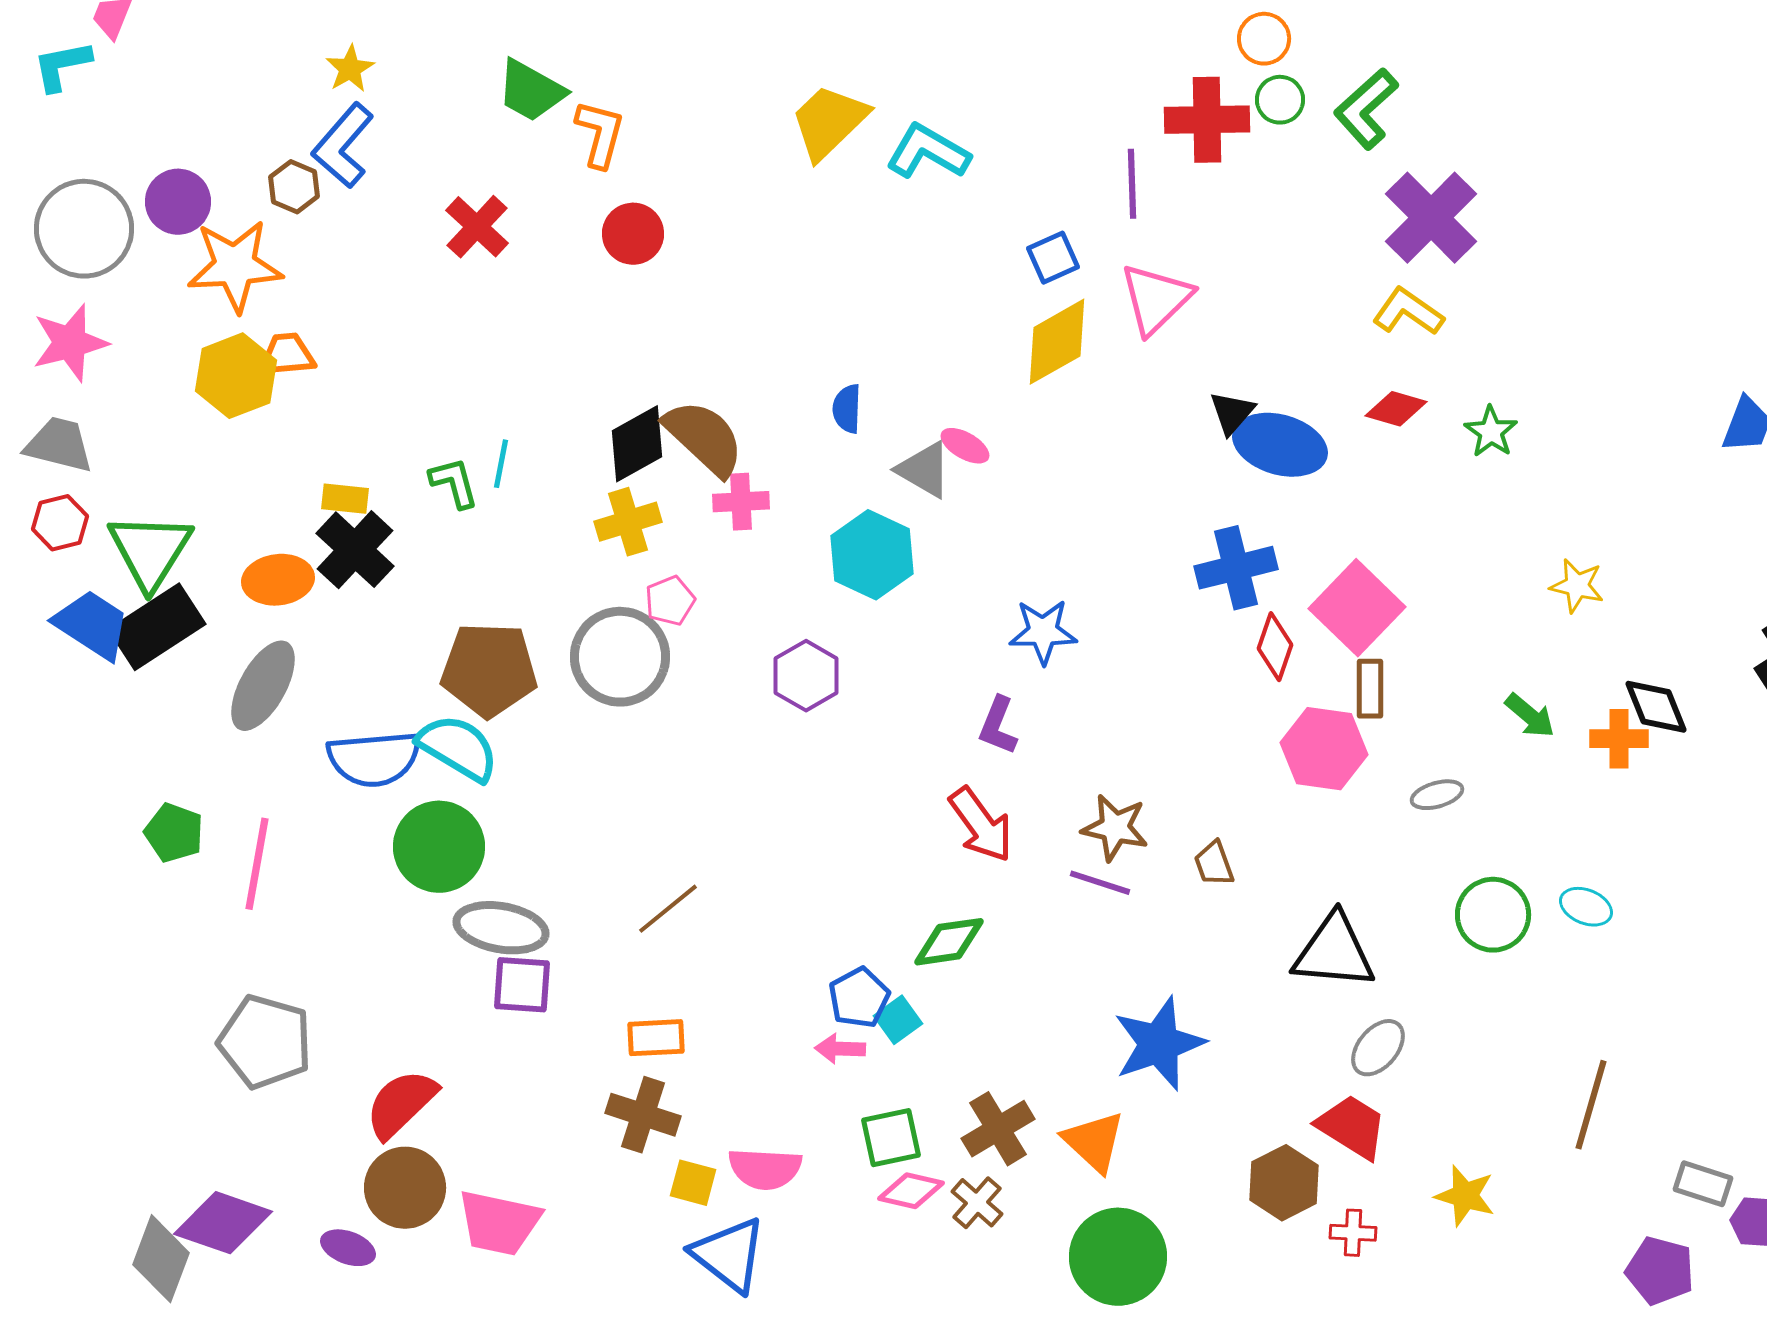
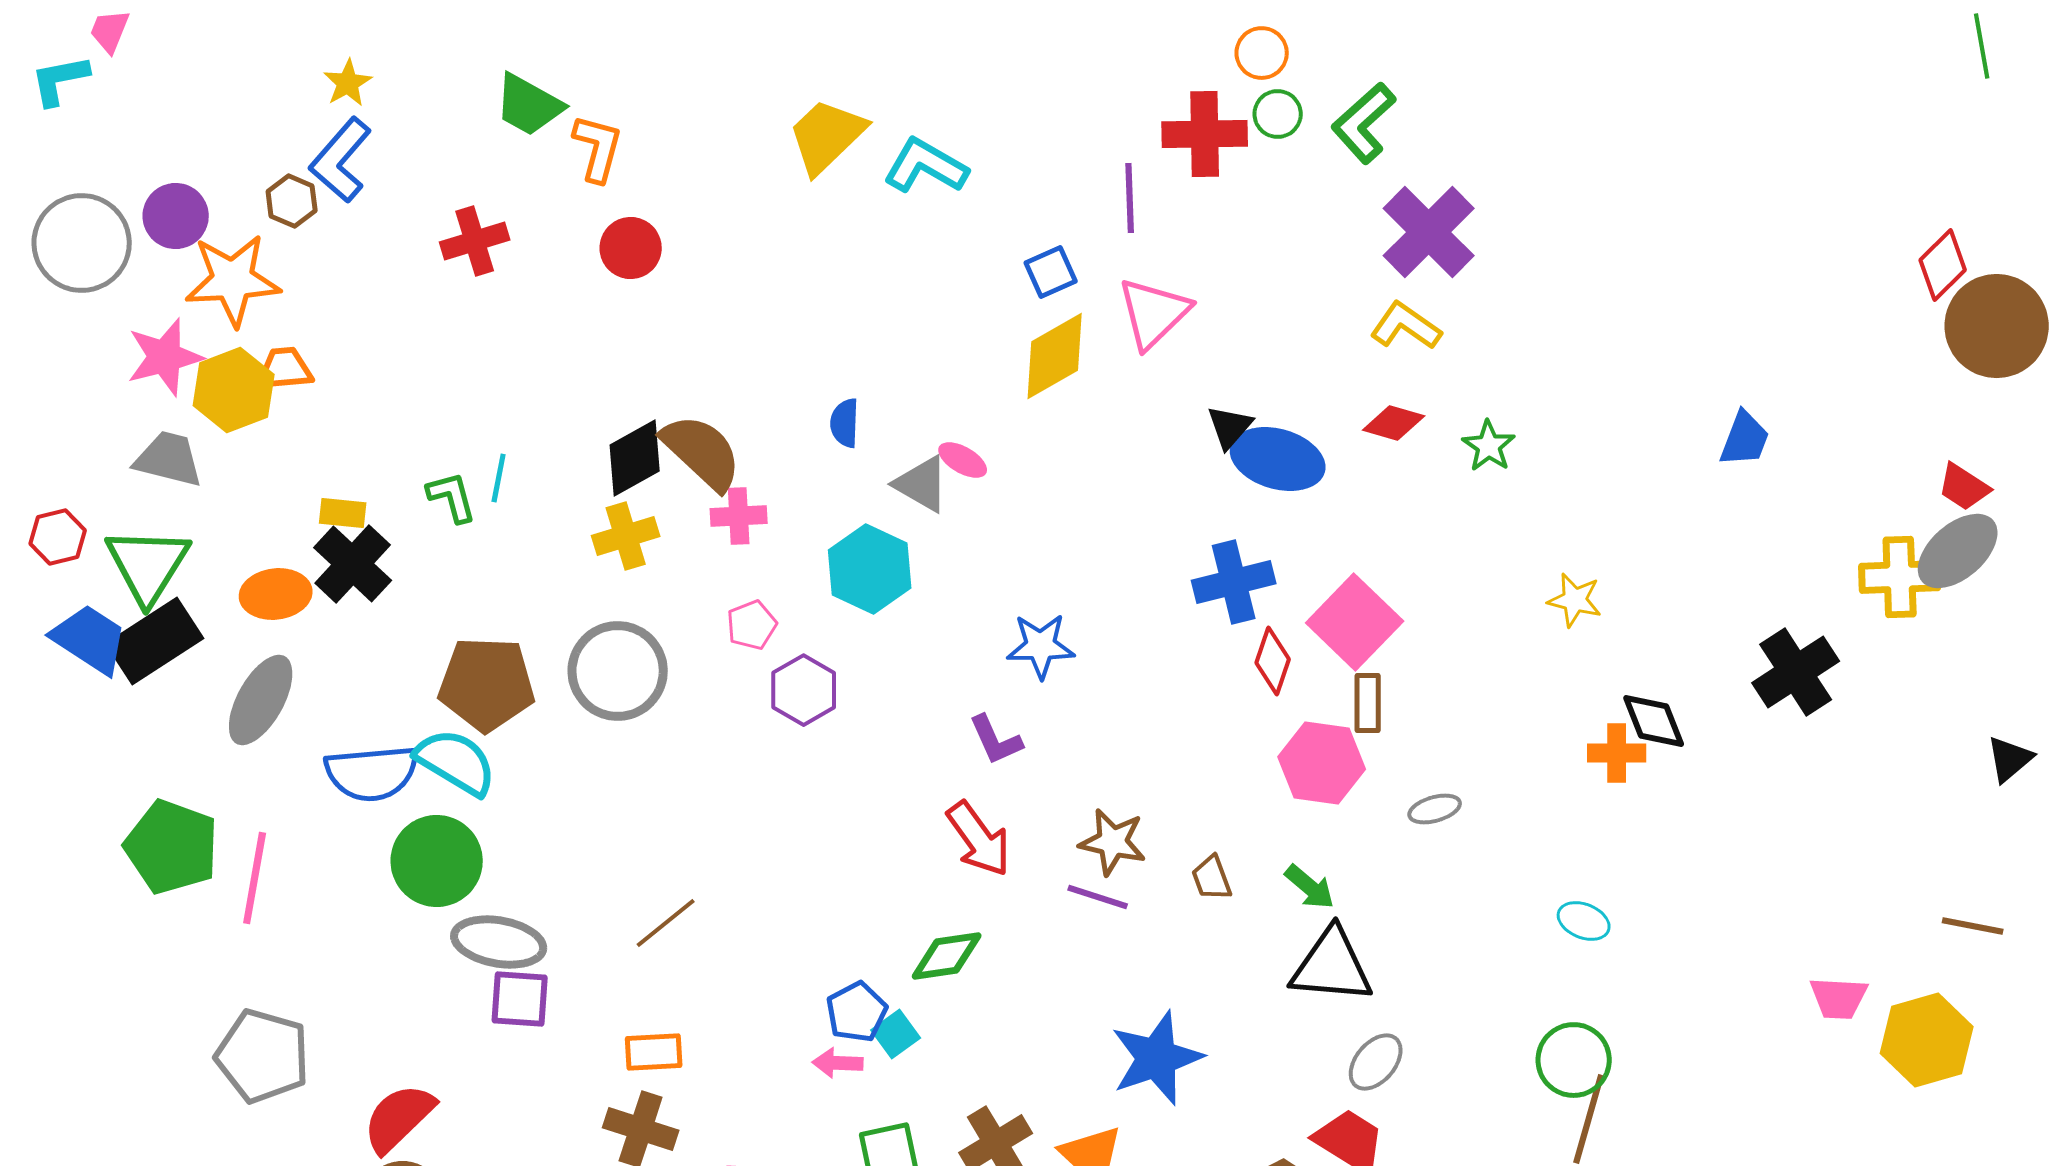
red cross: (477, 227) -> (475, 241), turned 30
pink star: (70, 343) -> (165, 357), moved
gray trapezoid: (59, 445) -> (169, 459), moved
pink pentagon: (670, 601) -> (752, 625), moved
green arrow: (1530, 716) -> (1310, 887), moved
purple L-shape: (998, 726) -> (996, 740), turned -46
green pentagon: (174, 833) -> (172, 847), size x1.6
green circle: (1493, 915) -> (1574, 1060), moved

